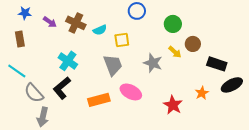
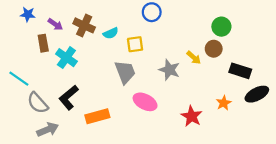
green circle: (173, 24) -> (221, 27), moved
brown rectangle: (20, 39) -> (43, 43), moved
cyan cross: (68, 61) -> (66, 58), moved
orange rectangle: (99, 100) -> (97, 116), moved
gray arrow: (43, 117) -> (48, 130), turned -126

